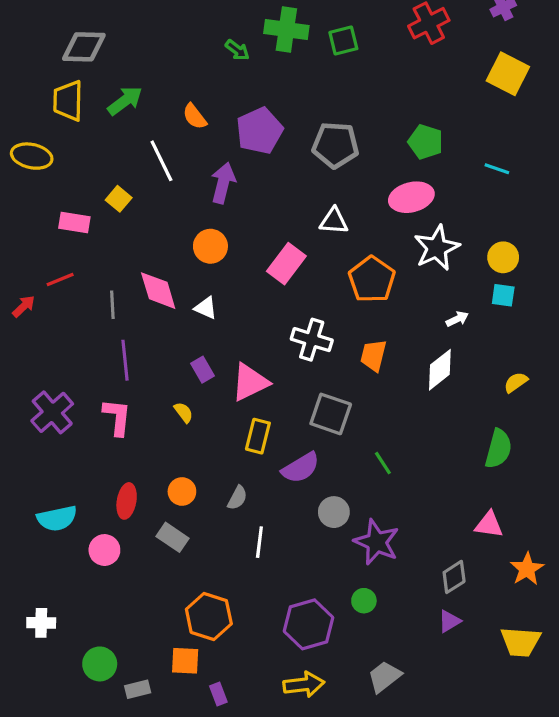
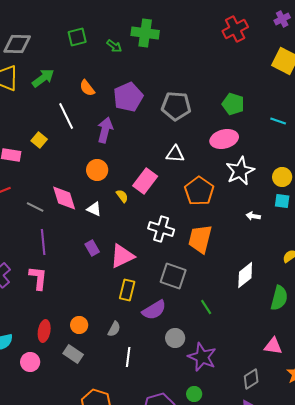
green square: (343, 41) -> (77, 37), moved
gray line: (112, 305) -> (35, 207), turned -60
white arrow: (457, 319) -> (253, 216), turned -144
orange trapezoid: (373, 355) -> (200, 239), size x1.4
white diamond: (440, 370) -> (245, 275), moved
yellow semicircle: (184, 412) -> (122, 196), moved

